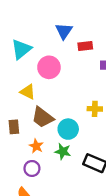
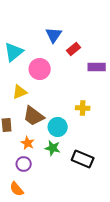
red rectangle: (85, 46) -> (74, 49), turned -32
yellow triangle: (28, 92) -> (20, 92), turned -49

